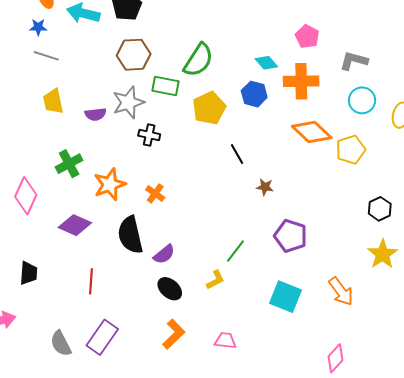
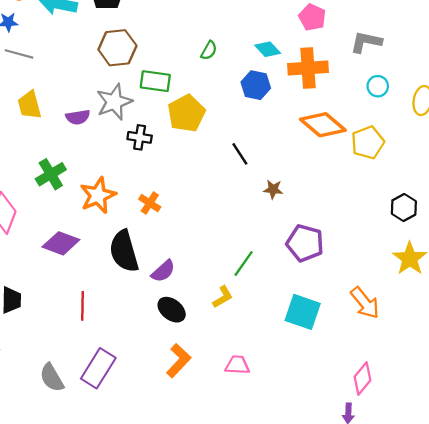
green semicircle: (198, 60) -> (209, 50), moved, size x0.5
cyan circle: (362, 100) -> (378, 86), size x0.7
yellow pentagon: (209, 108) -> (186, 113), moved

